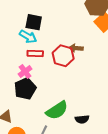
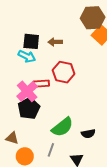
brown arrow: (76, 48) -> (55, 42), moved
red rectangle: (35, 54) -> (41, 84), moved
pink cross: (25, 72) -> (27, 91), size x1.5

